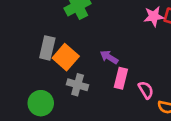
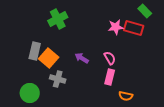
pink rectangle: (121, 78) -> (110, 77), moved
pink semicircle: (146, 90) -> (110, 58), moved

